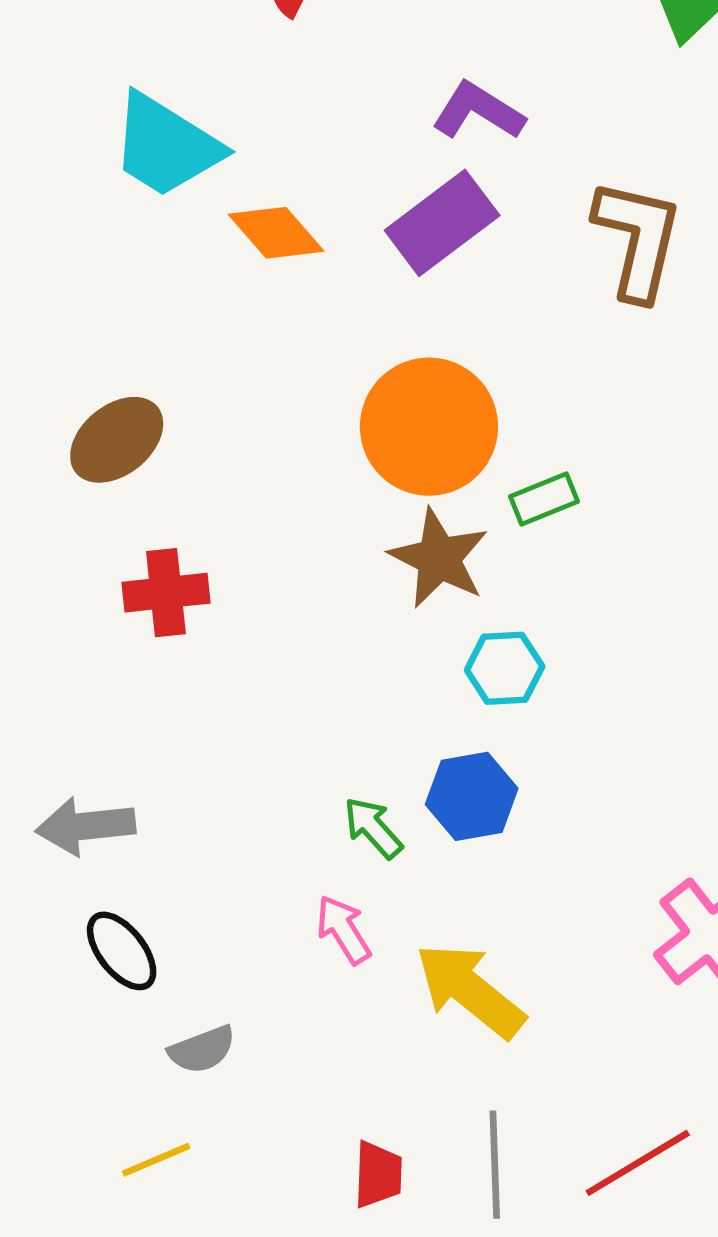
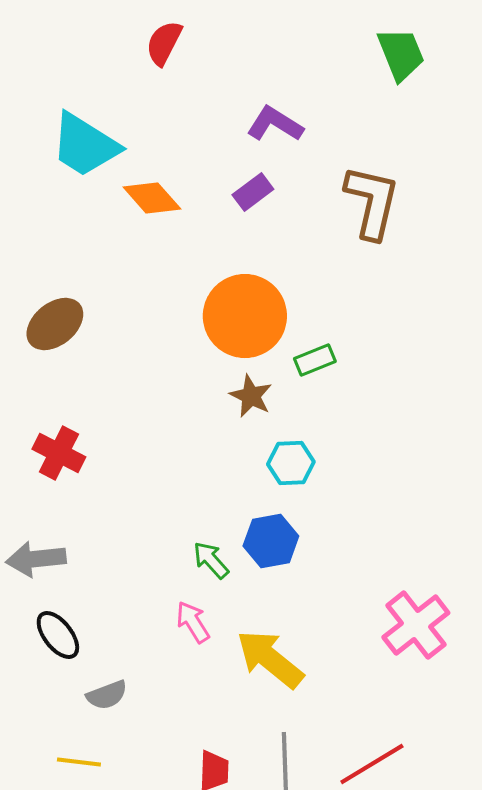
purple rectangle: (442, 223) -> (253, 192), size x0.6
brown star: (439, 558) -> (251, 396), size x0.7
red cross: (166, 593) -> (59, 453), moved, turned 33
yellow line: (156, 1160) -> (79, 762), turned 30

